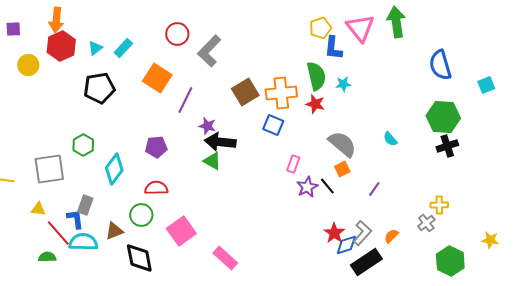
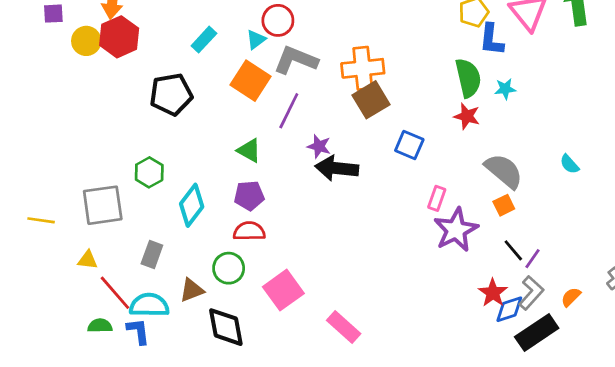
cyan triangle: (95, 48) -> (256, 40), moved
gray L-shape: (209, 51) -> (296, 60), moved, turned 68
yellow circle: (28, 65) -> (86, 41), moved
orange cross: (281, 93) -> (363, 68), moved
purple pentagon: (156, 147) -> (249, 196), moved
green triangle: (212, 161) -> (249, 150), moved
black line: (327, 186) -> (513, 250), moved
purple star: (307, 187) -> (456, 230), size x1.5
purple line: (374, 189) -> (533, 259), moved
blue L-shape: (75, 219) -> (138, 331), moved

